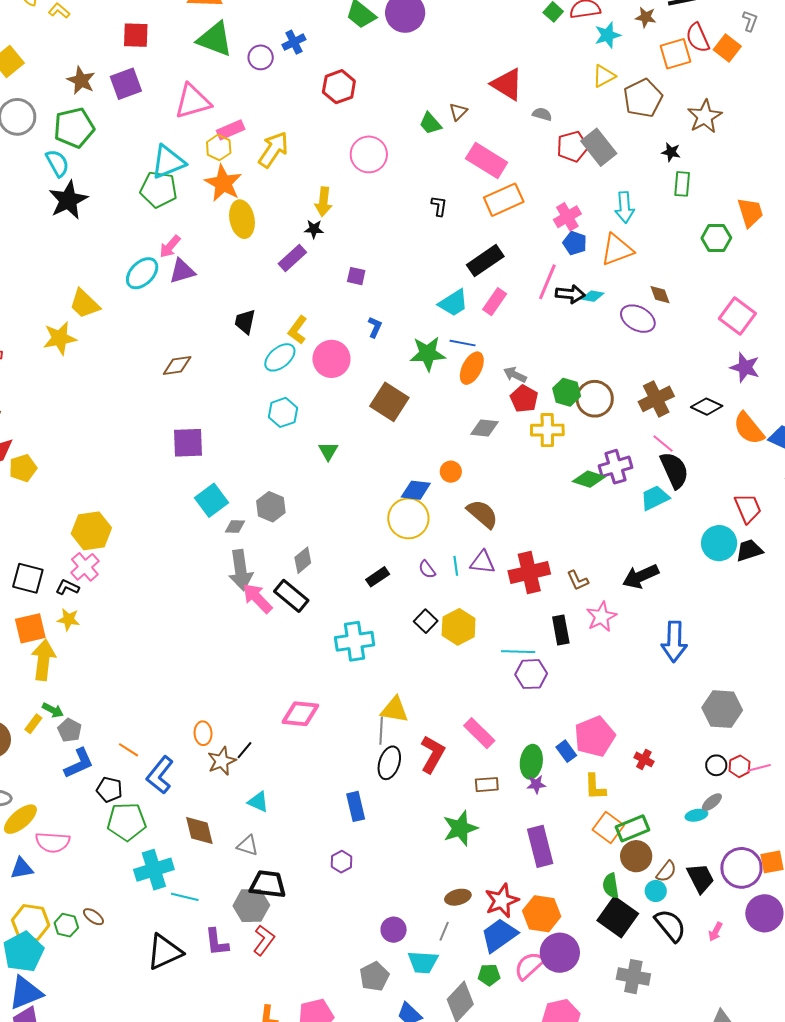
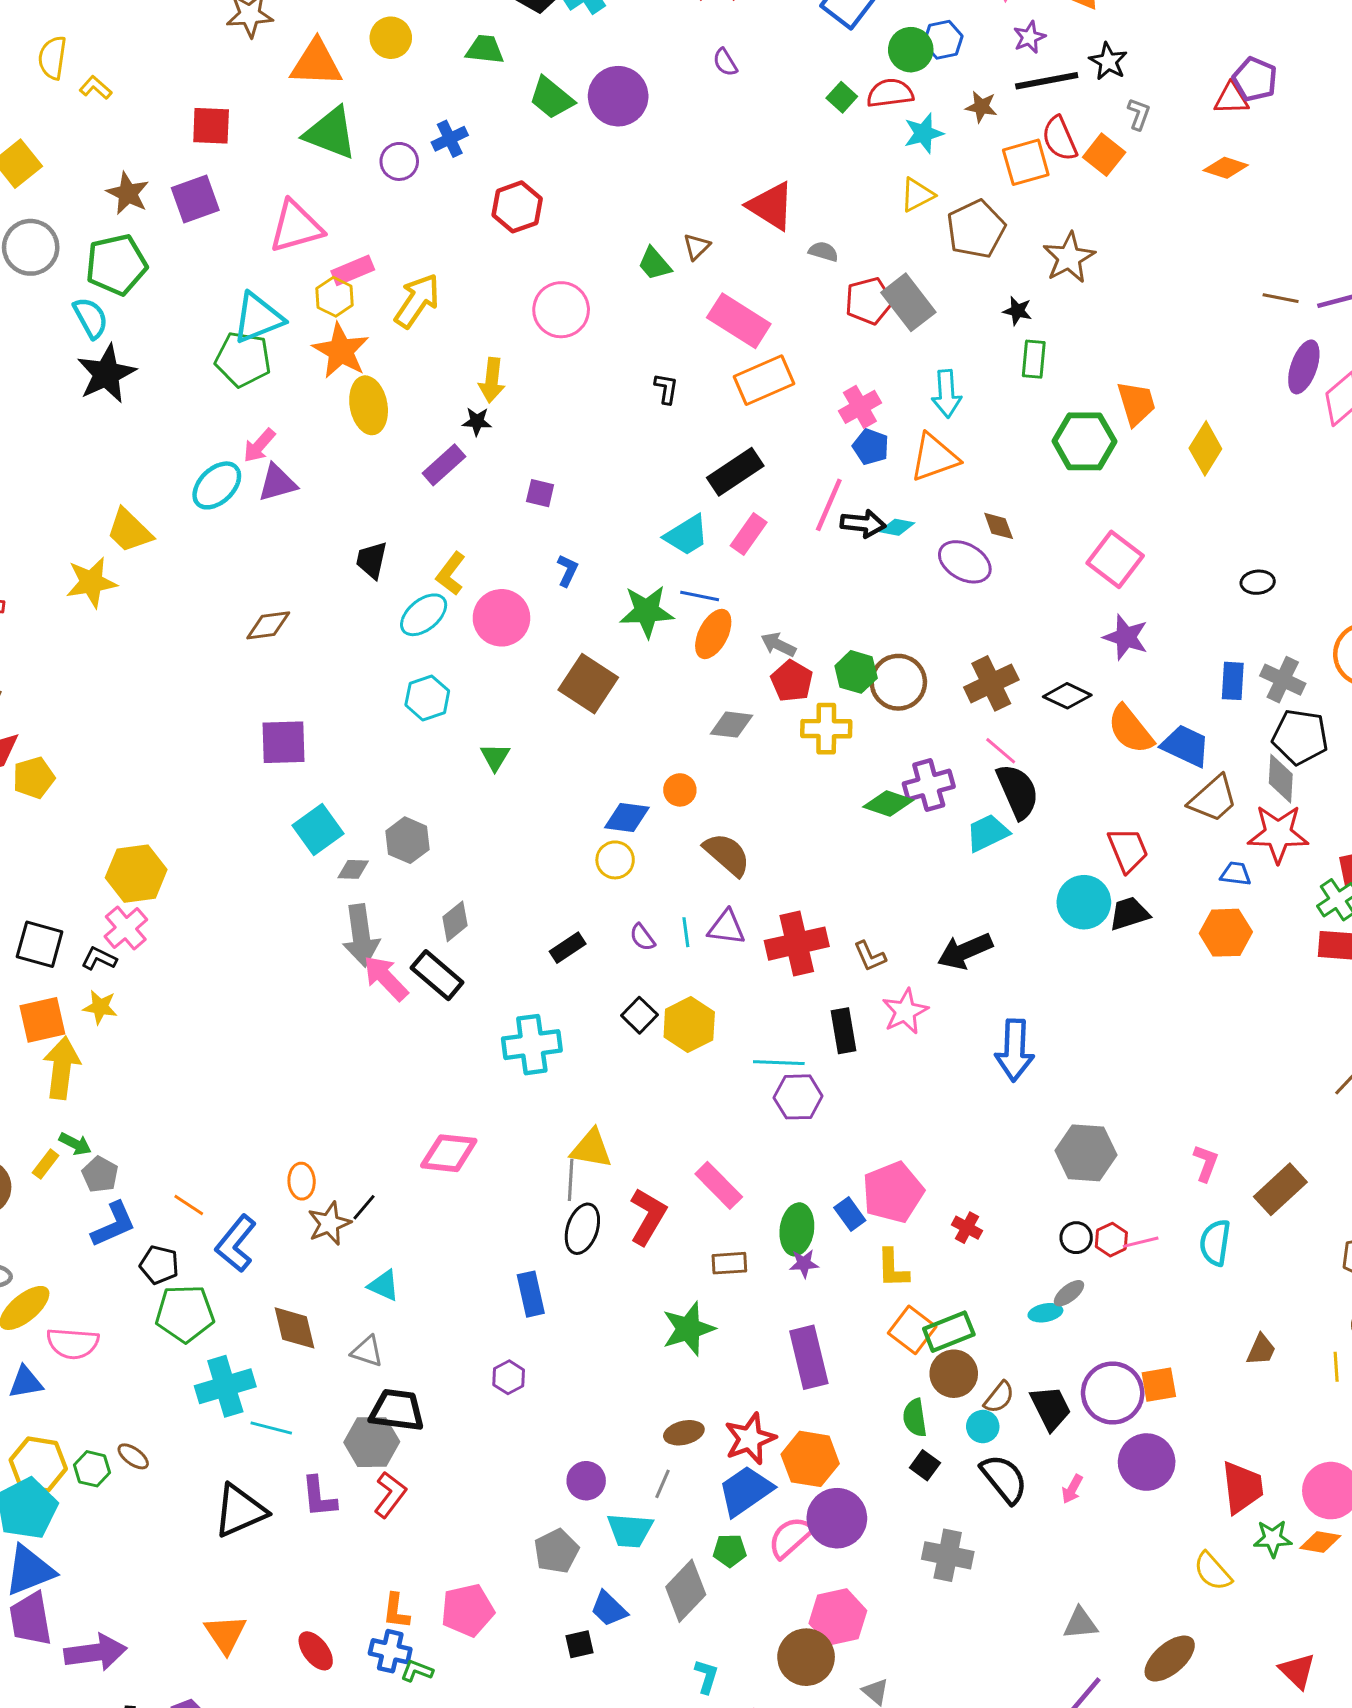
green hexagon: (716, 238) -> (1084, 441), size x1.4
yellow circle: (408, 518) -> (615, 860), size x0.6
black square: (618, 917) -> (925, 1465), size x0.5

